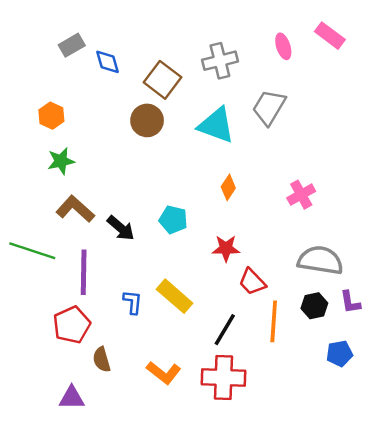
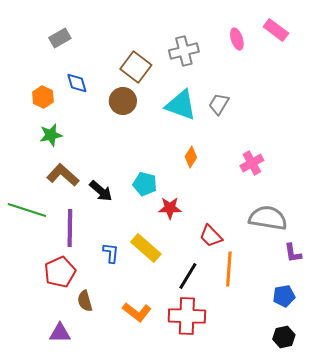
blue diamond: (108, 62) -> (77, 83), moved
gray trapezoid: (269, 107) -> (219, 104), moved, size x0.7
red star: (226, 248) -> (170, 208), moved
black hexagon: (314, 306) -> (284, 337), moved

